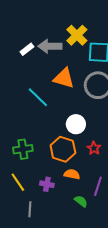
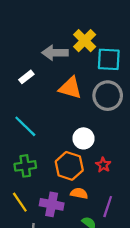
white rectangle: (27, 49) -> (26, 77), moved
cyan line: (38, 97) -> (25, 126), moved
purple cross: (47, 184) -> (52, 204), size x1.5

